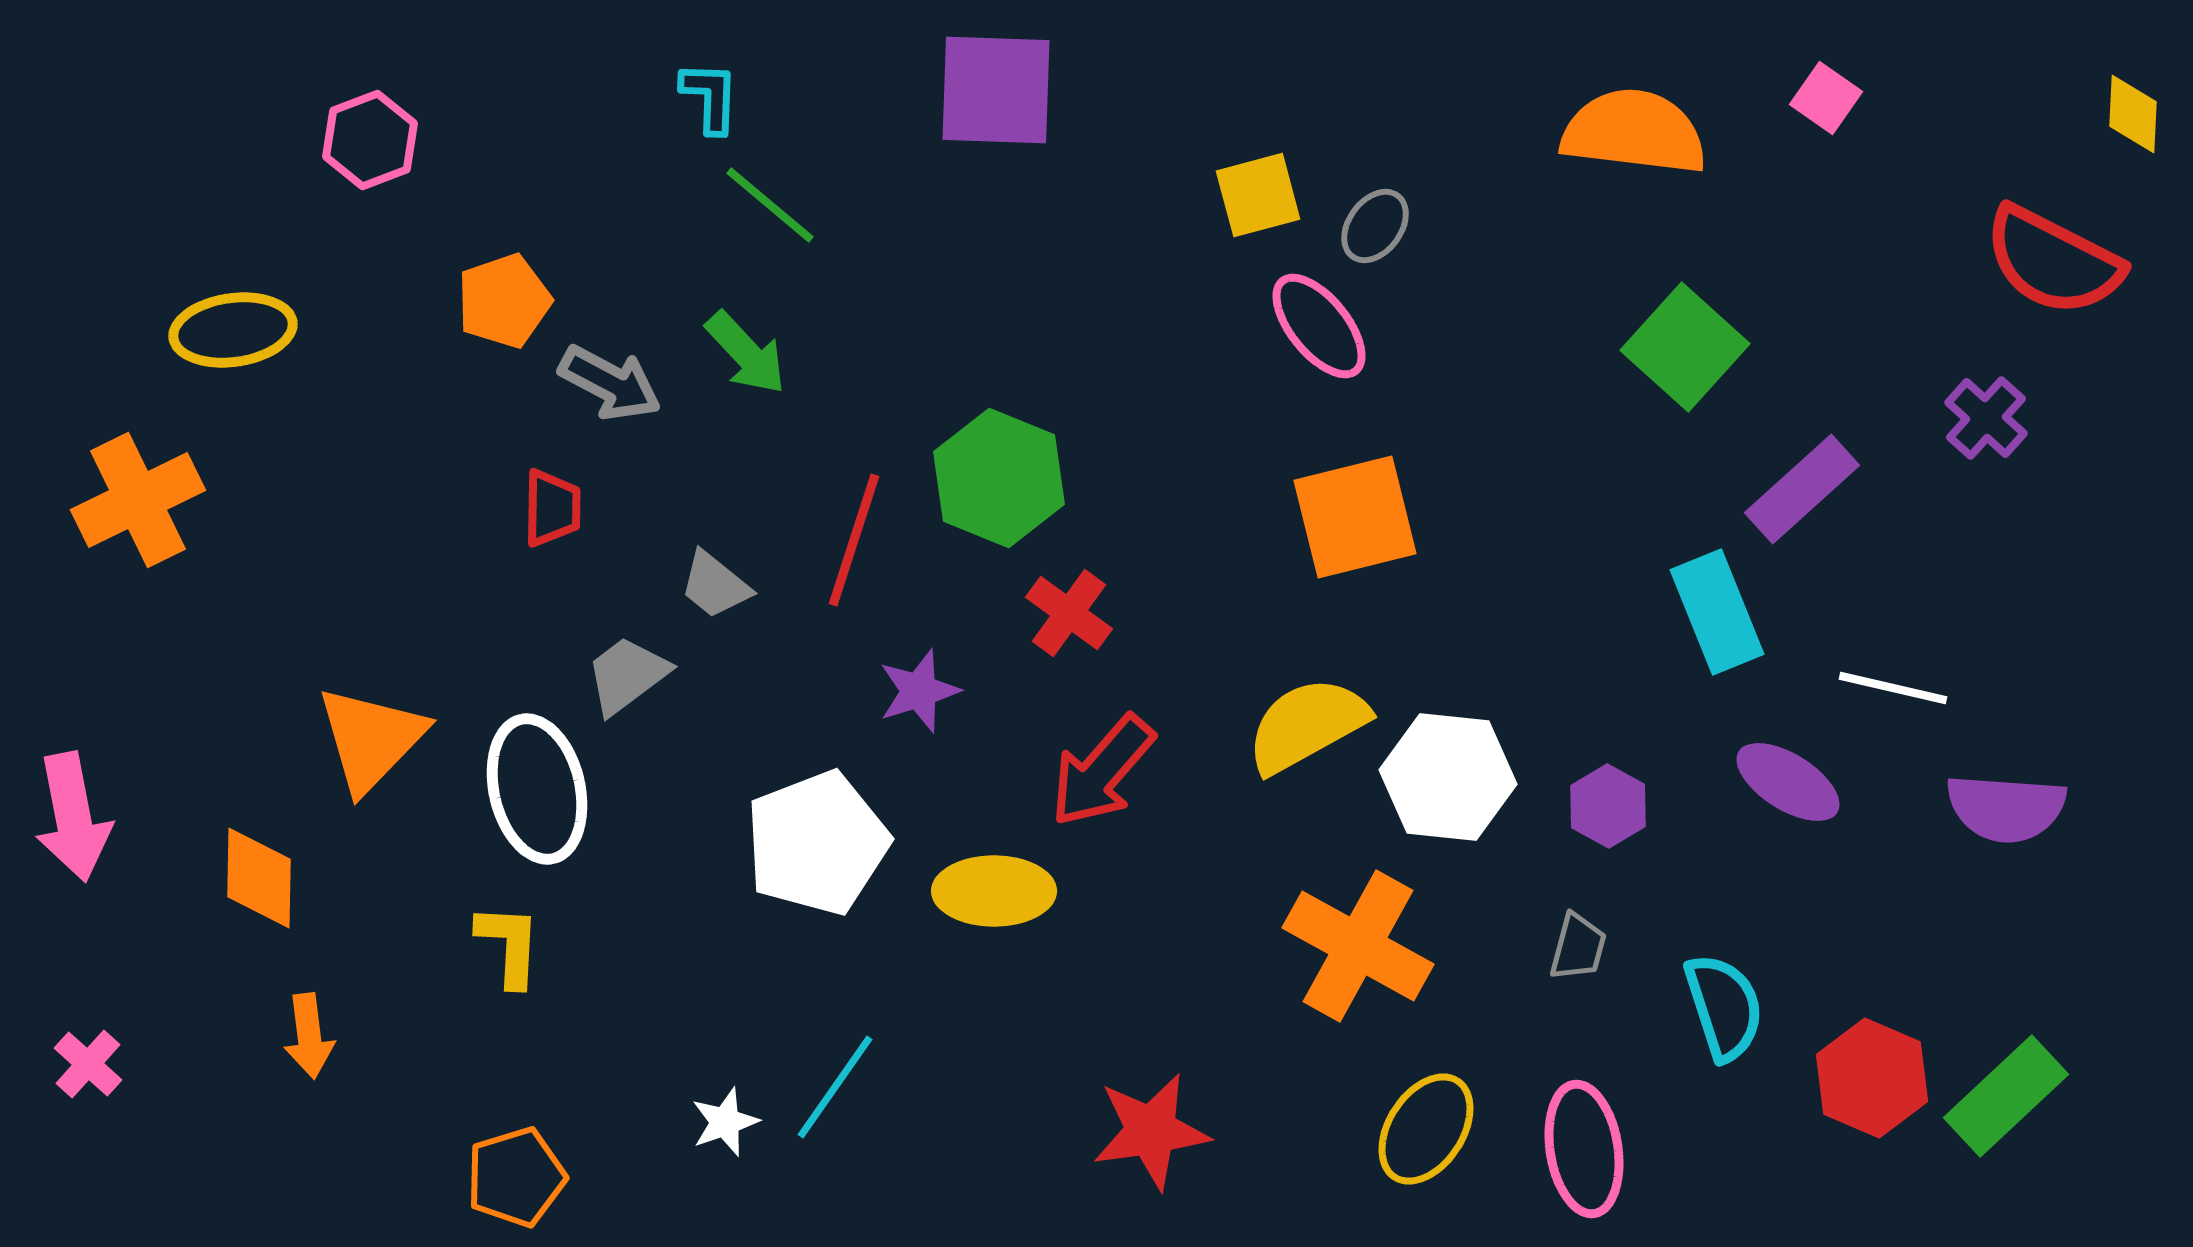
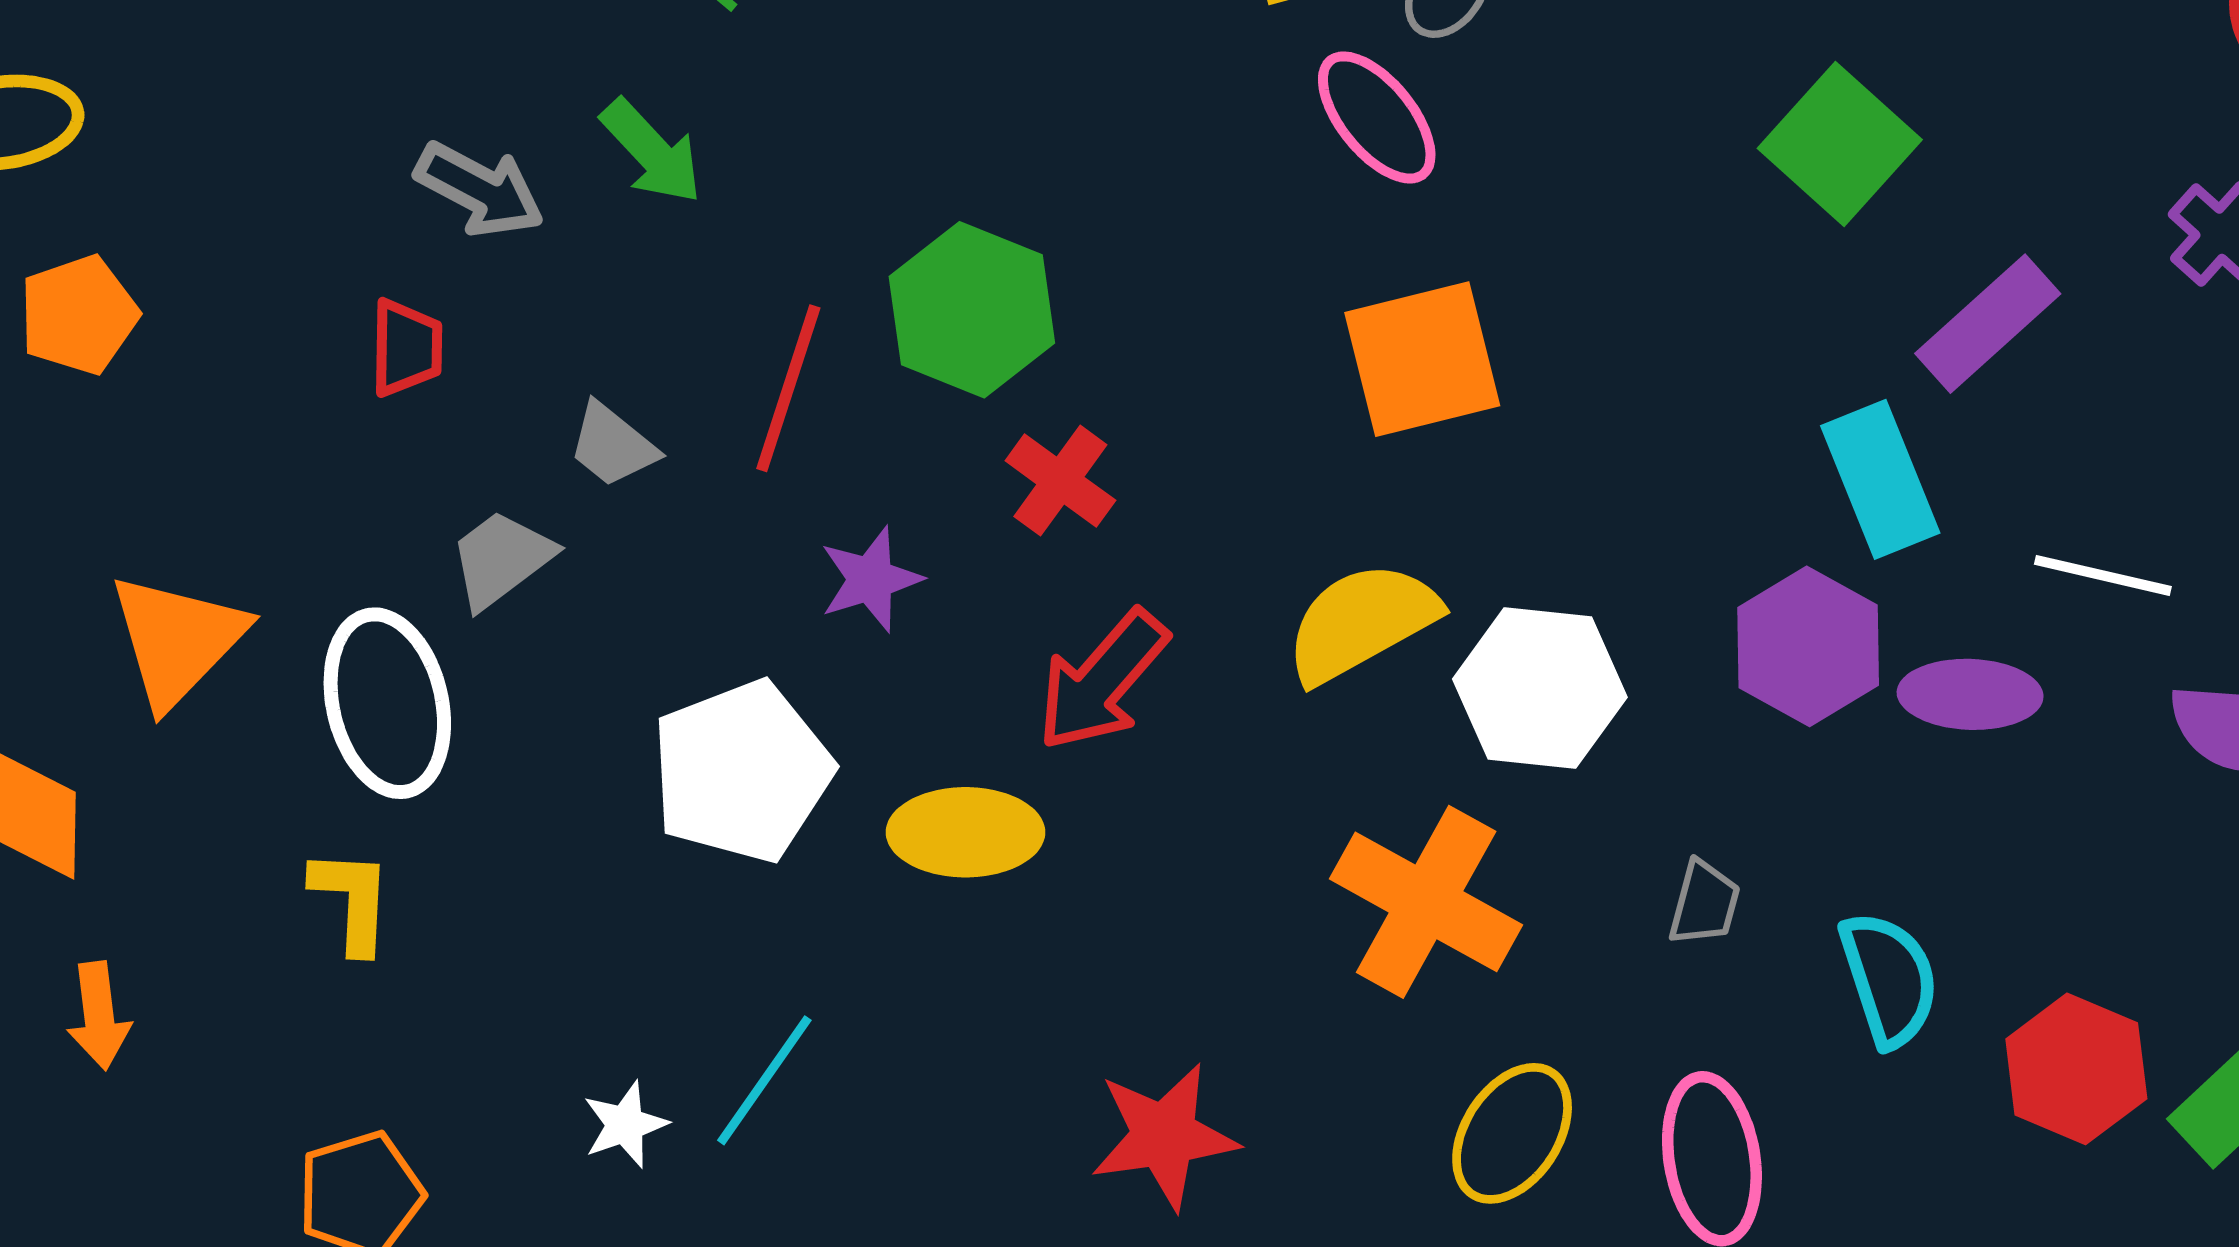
orange pentagon: (504, 301) -> (79, 315), moved
purple ellipse: (1788, 782) -> (1970, 694), turned -30
purple hexagon: (1608, 806) -> (1808, 646), moved, size x1.5

